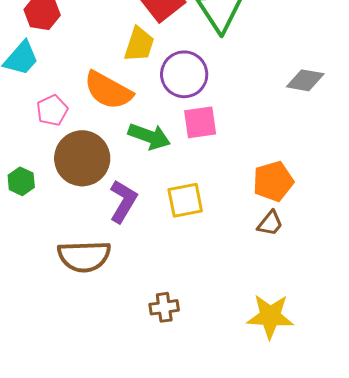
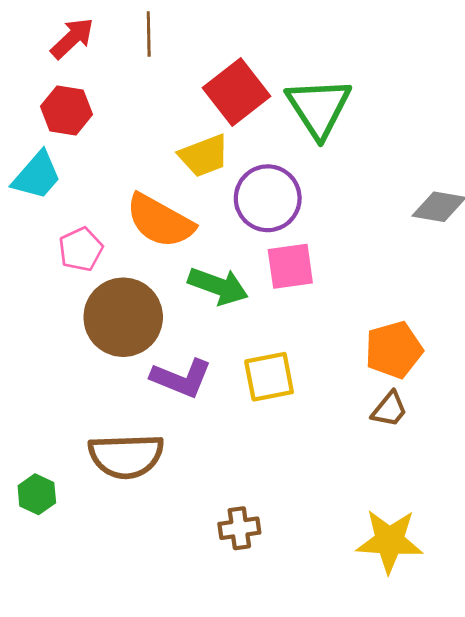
yellow trapezoid: (139, 44) -> (204, 156), turned 51
green hexagon: (21, 181) -> (37, 494), moved
purple L-shape: (123, 201) -> (181, 378), turned 81

